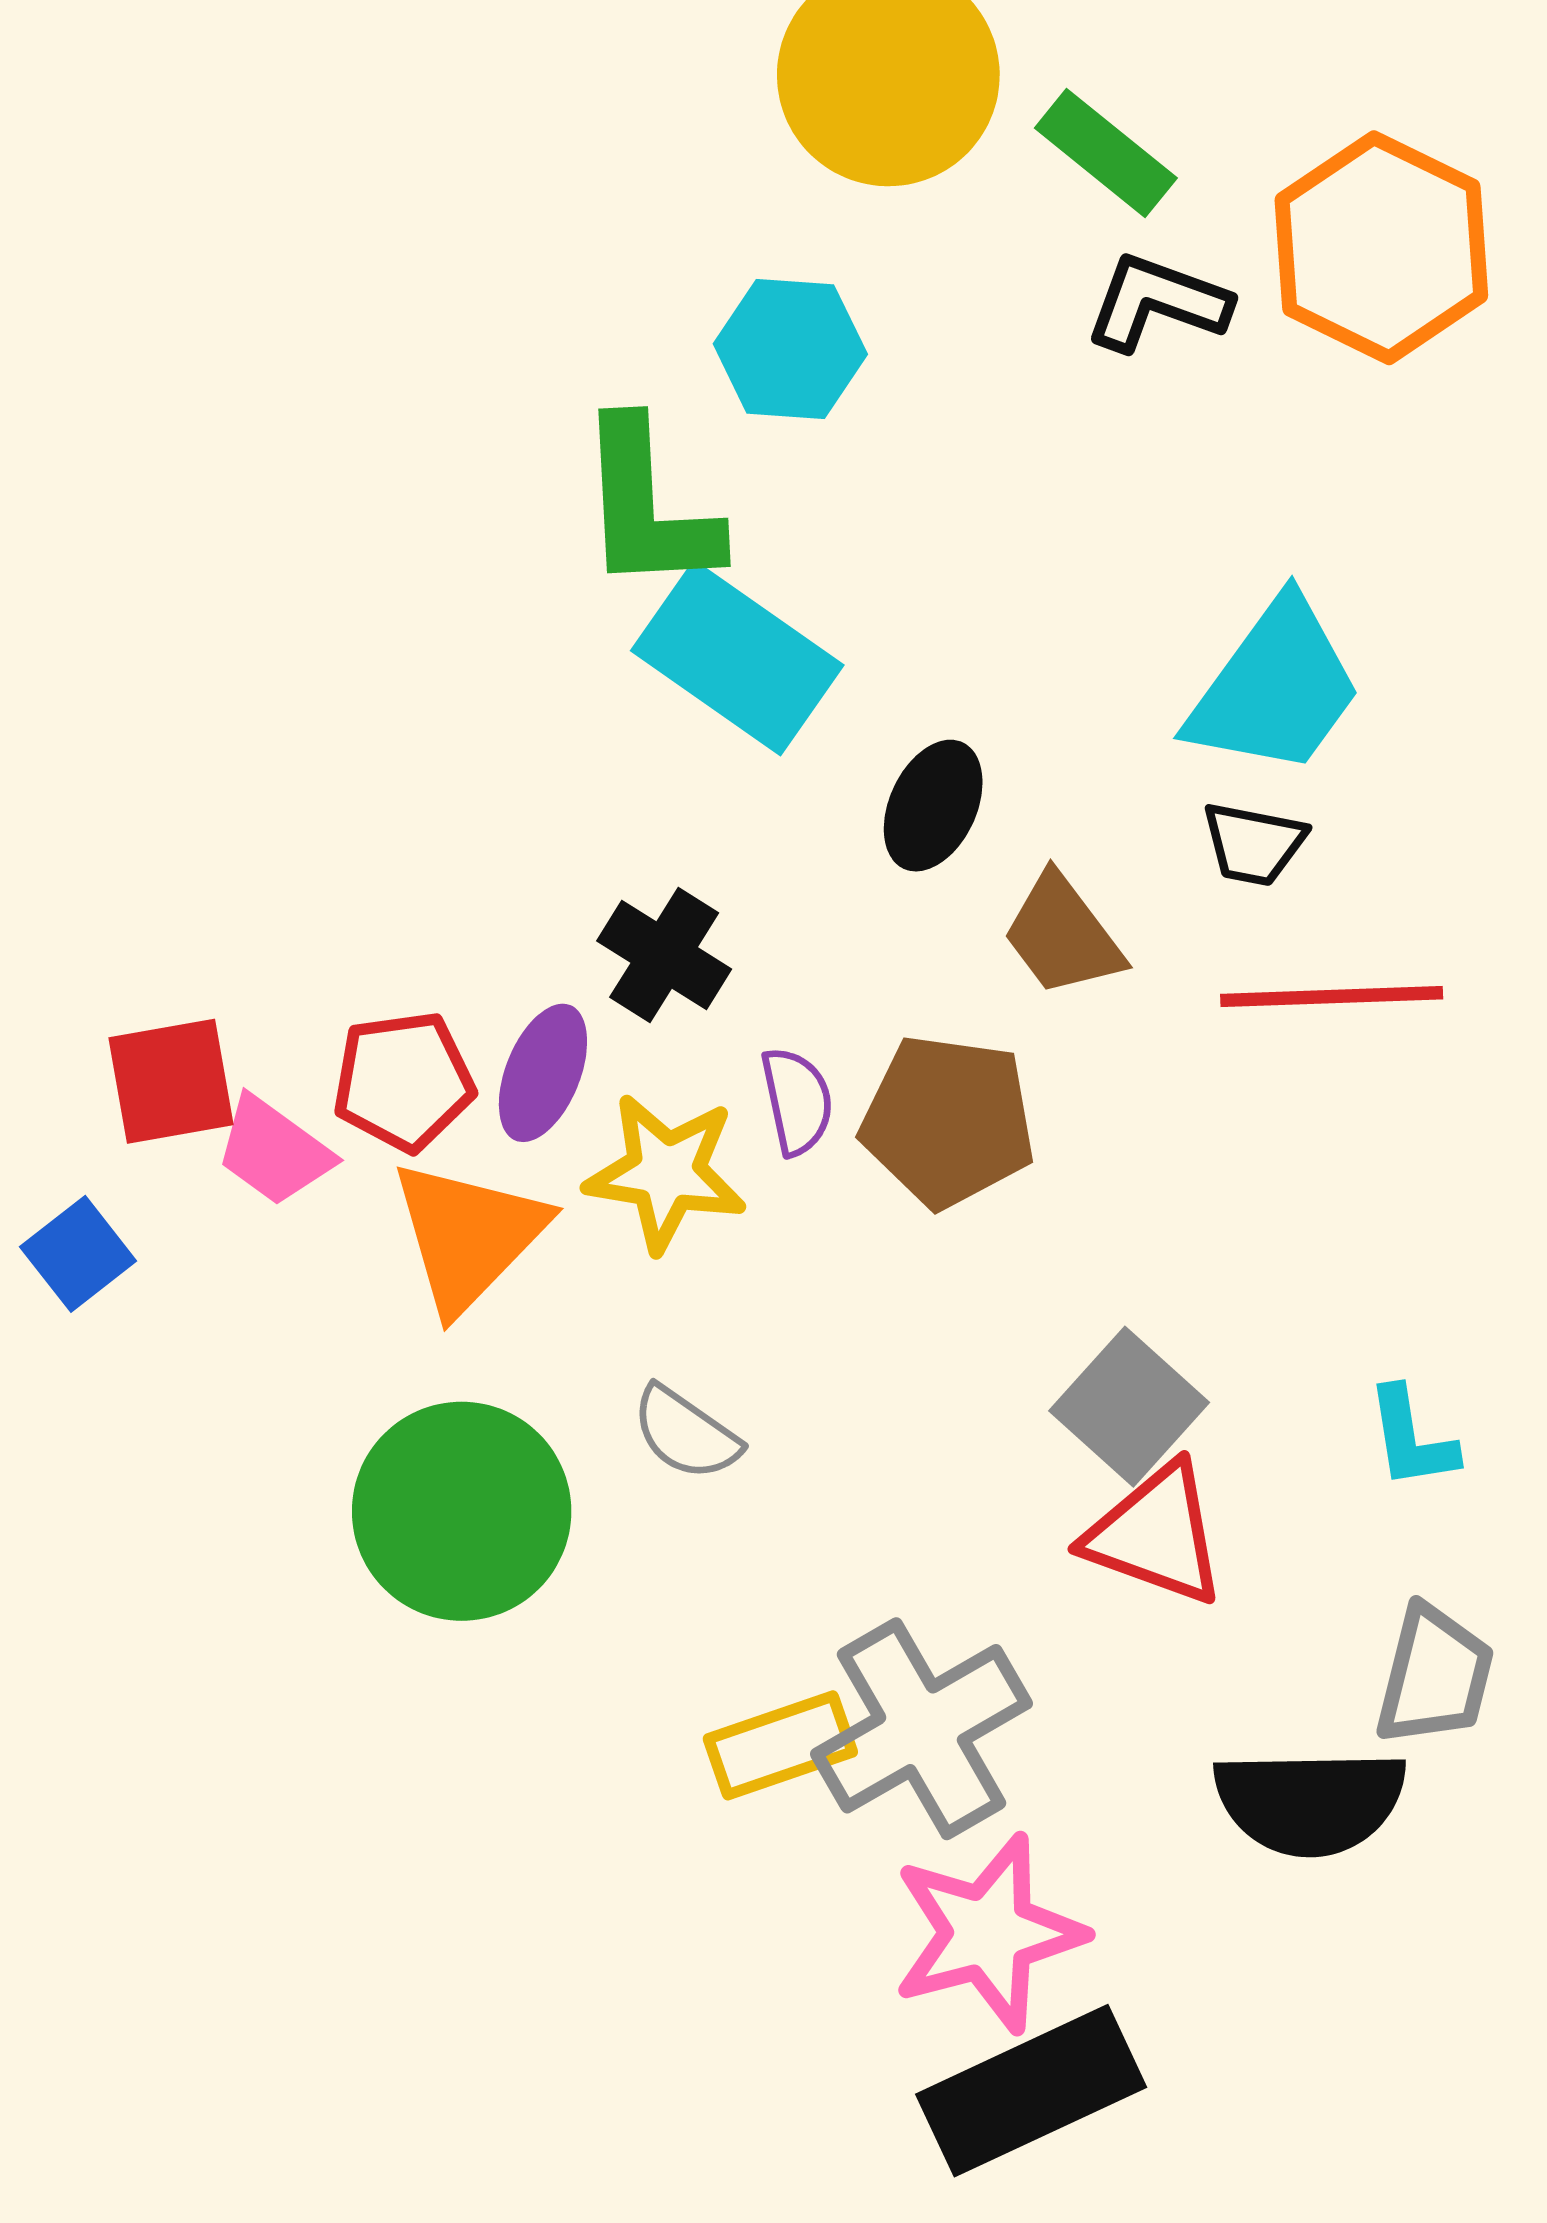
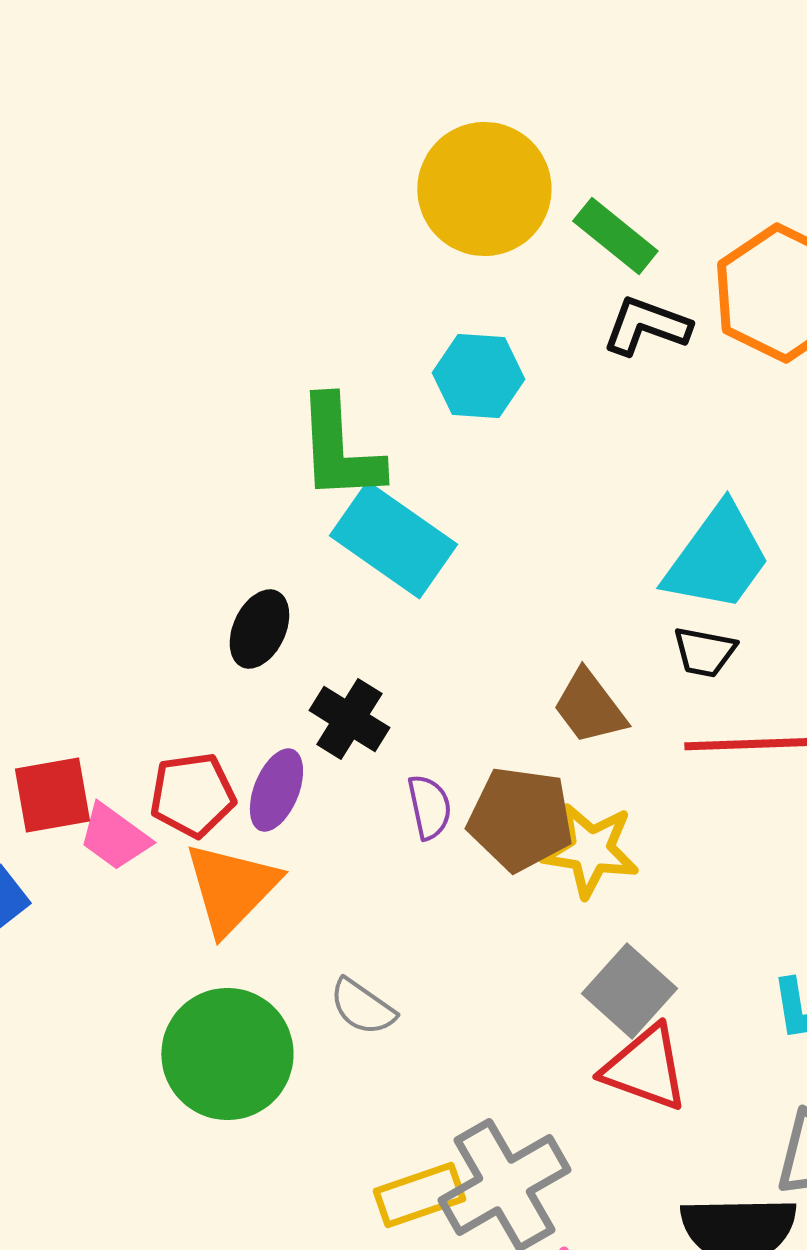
cyan hexagon: (790, 349) -> (478, 376), moved
black ellipse: (933, 806) -> (259, 629), moved
yellow star: (666, 1173) -> (590, 850), moved

